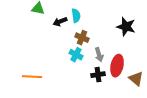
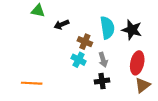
cyan semicircle: (76, 16) -> (107, 28), moved, size x1.5
red ellipse: (117, 66) -> (137, 63), moved
brown triangle: (136, 79) -> (143, 85), turned 42

